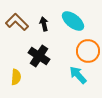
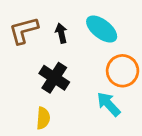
brown L-shape: (17, 22) -> (24, 30), turned -60
yellow semicircle: (16, 77) -> (43, 118), moved

